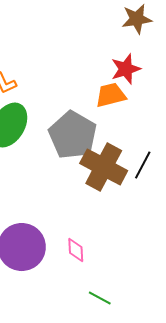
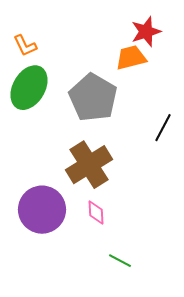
brown cross: (104, 167) -> (89, 165), moved, turned 30

